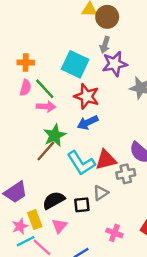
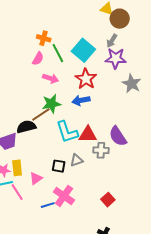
green line: (45, 89) -> (58, 53), moved
black semicircle: (54, 200) -> (26, 127), moved
pink cross: (114, 233) -> (64, 196), moved, size x1.5

